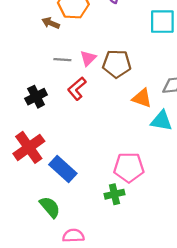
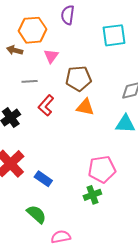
pink triangle: (88, 58) -> (51, 56), moved
orange triangle: (142, 98) -> (85, 107), moved
blue rectangle: (63, 169) -> (43, 179), size x0.7

